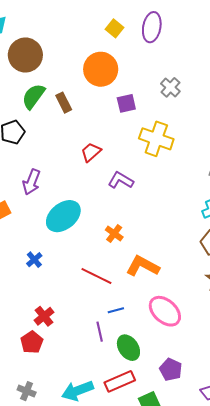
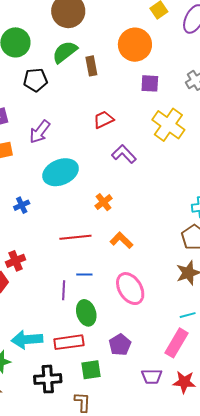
orange L-shape: (143, 266) -> (121, 240), size x0.7
red line: (96, 276) -> (75, 237), turned -48

